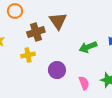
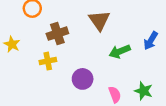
brown triangle: (58, 21) -> (99, 20), moved

